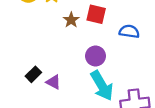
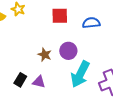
brown star: (71, 20) -> (45, 55), moved
cyan arrow: (102, 86) -> (80, 74), turned 72

